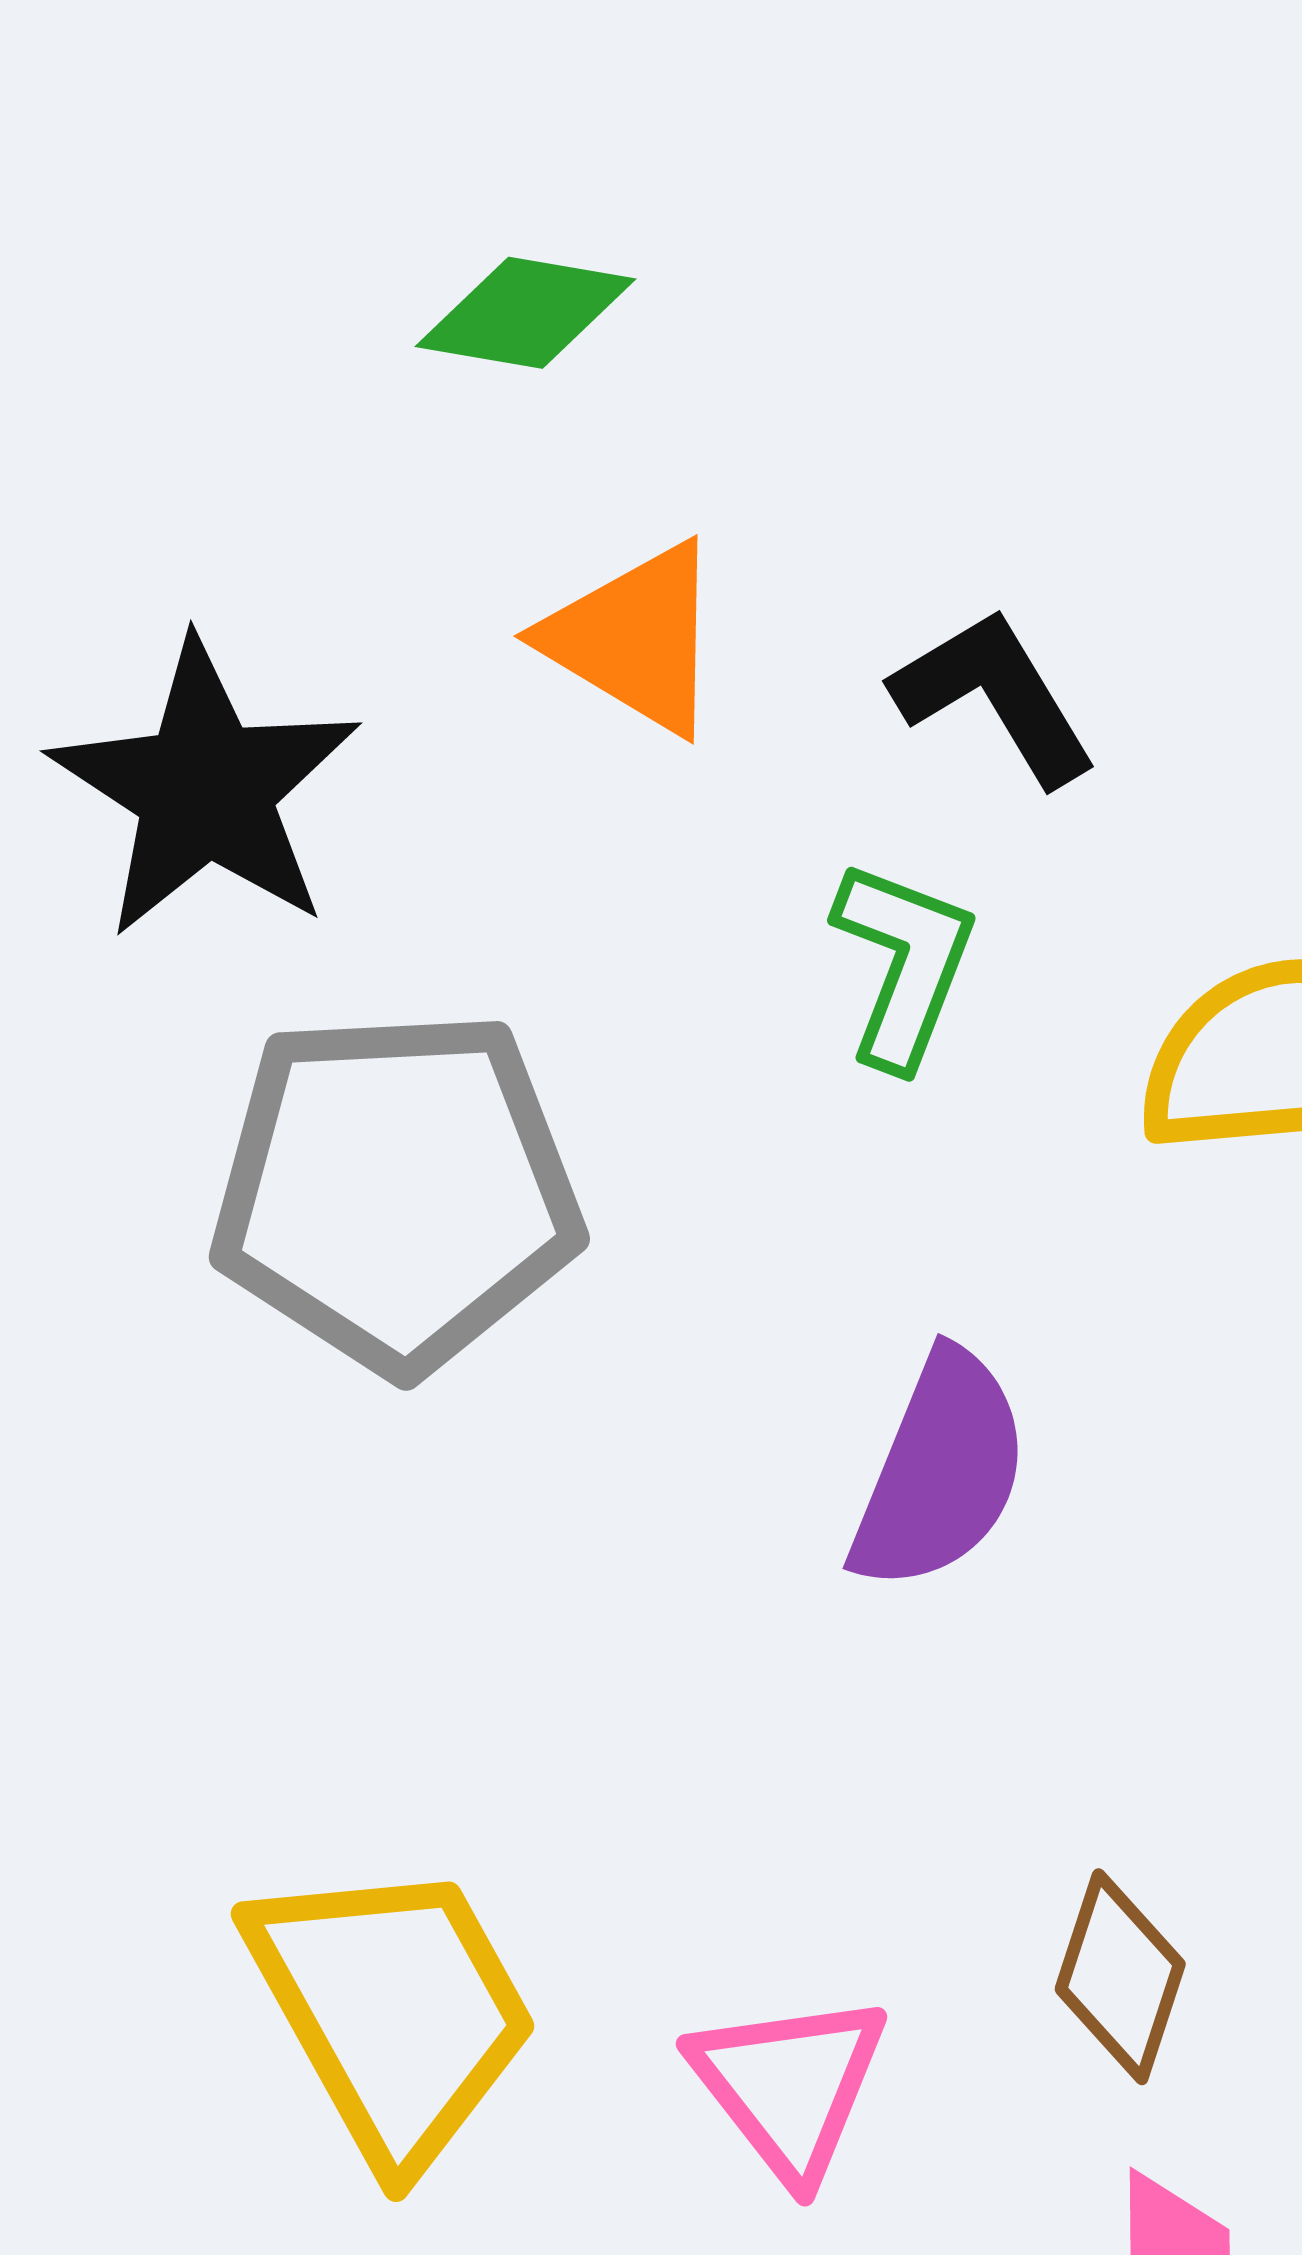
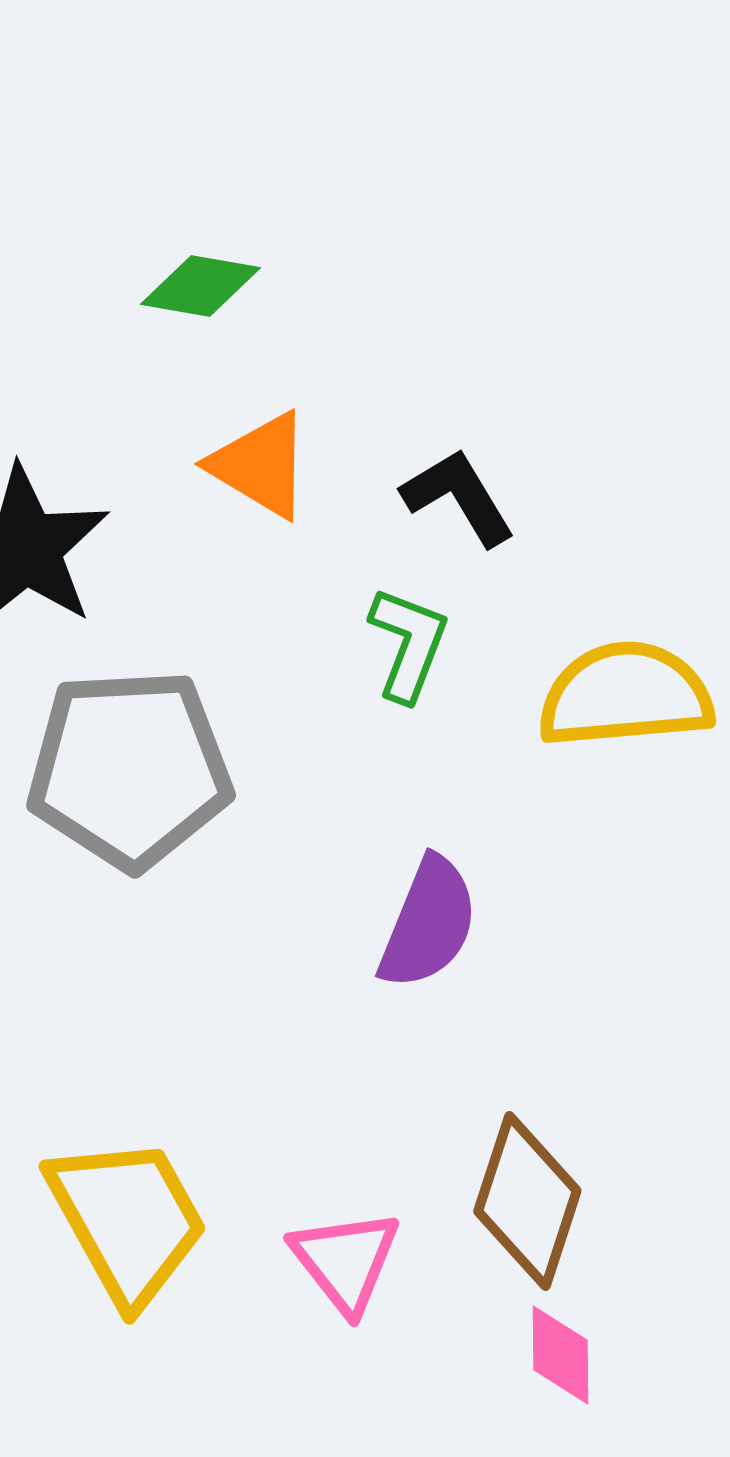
brown diamond: (1120, 1977) -> (527, 1201), size x1.5

